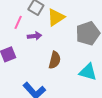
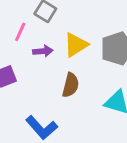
yellow triangle: (56, 17) -> (76, 45), moved

